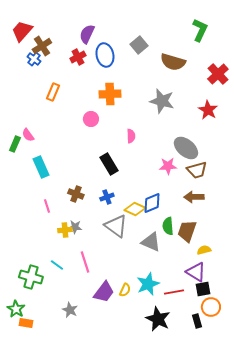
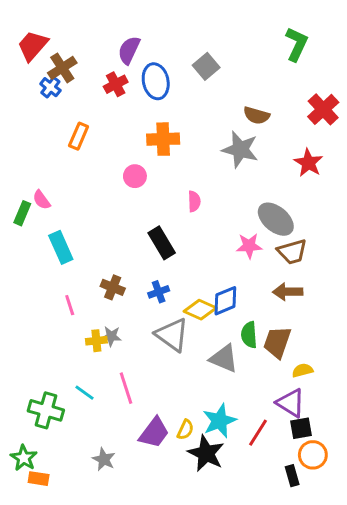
brown semicircle: (173, 62) -> (256, 115), moved, size x0.7
red line: (174, 292) -> (258, 433), turned -48
black star: (158, 319) -> (206, 453), moved

